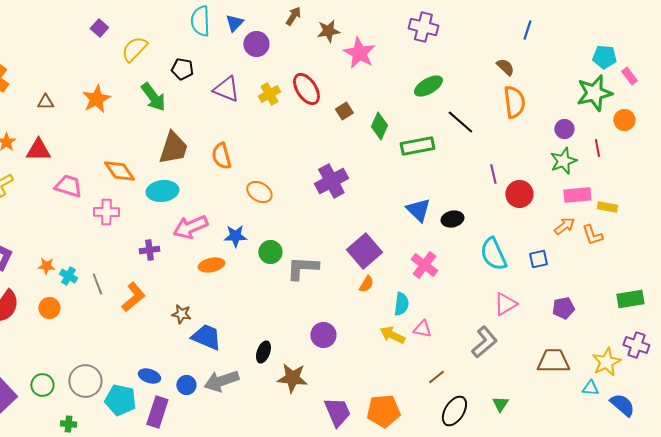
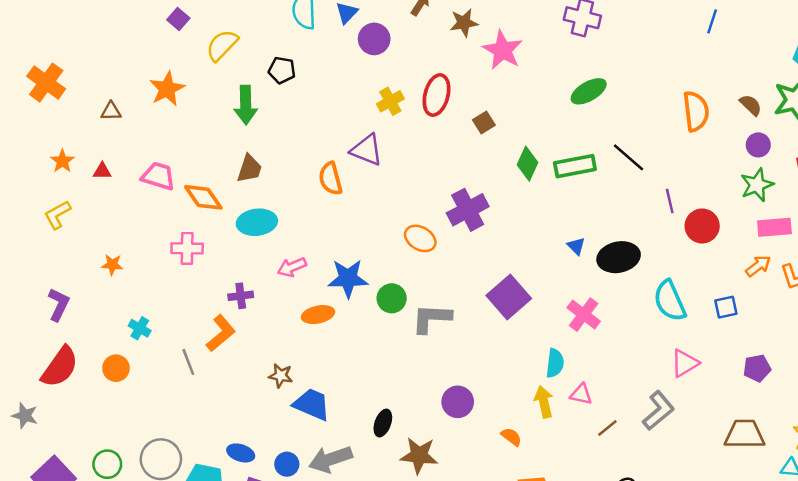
brown semicircle: (505, 67) -> (751, 105), moved
purple triangle: (226, 89) -> (367, 150), moved
red ellipse: (306, 89) -> (436, 95), turned 48
green arrow: (153, 97) -> (246, 105), turned 36
orange star: (96, 99) -> (167, 89), moved
black line: (460, 122) -> (629, 157), moved
green diamond: (379, 126) -> (528, 164), moved
brown trapezoid: (173, 148) -> (249, 169), moved, size x0.7
red triangle: (38, 150) -> (102, 171), size x0.6
pink trapezoid: (68, 186) -> (158, 176), moved
orange ellipse: (259, 192) -> (420, 238), moved
blue triangle: (418, 210) -> (576, 246), size x0.6
black ellipse: (452, 219) -> (619, 257), size x1.5
pink arrow: (190, 227) -> (292, 267), size x0.7
blue star: (235, 236) -> (348, 278), size x1.4
orange star: (46, 266) -> (112, 265), moved
gray line: (97, 284) -> (188, 362), moved
orange semicircle: (366, 284) -> (511, 437), moved, turned -84
orange L-shape: (133, 297) -> (221, 333), moved
yellow arrow: (392, 335) -> (544, 402), turned 50
brown line: (436, 377) -> (607, 428), moved

